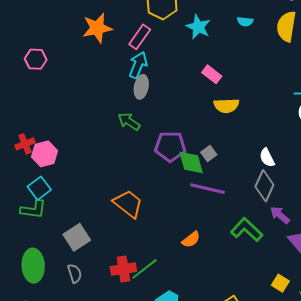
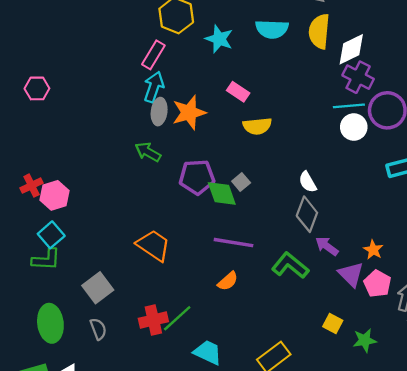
cyan semicircle: (245, 22) -> (272, 29), size x1.8
orange star: (97, 28) -> (189, 113), moved
purple line: (207, 189) -> (233, 243), moved

